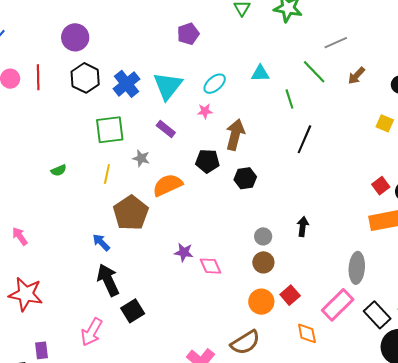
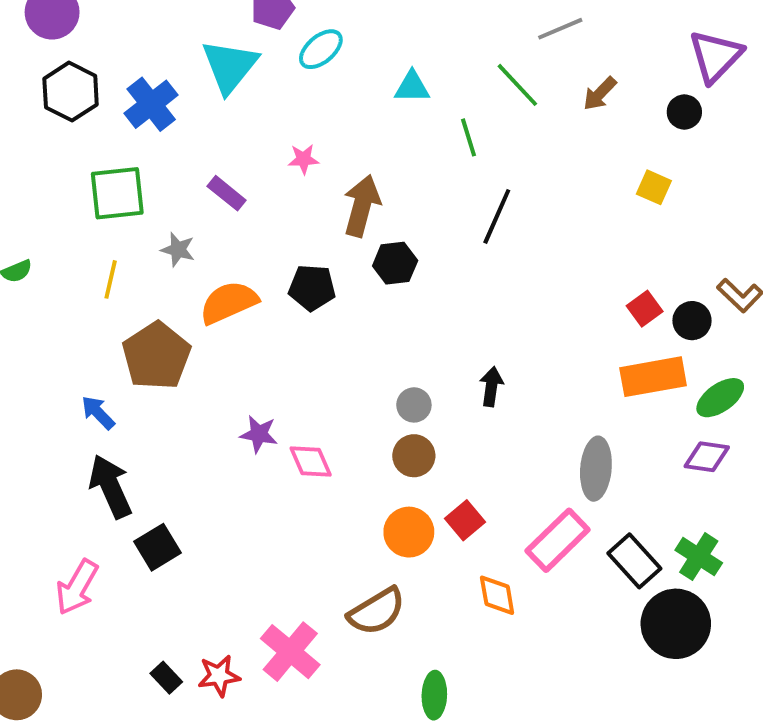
cyan ellipse: (215, 84) -> (321, 49), moved
cyan triangle: (168, 86) -> (230, 66), moved
black pentagon: (207, 161) -> (312, 288), moved
black hexagon: (245, 178) -> (395, 263), moved

